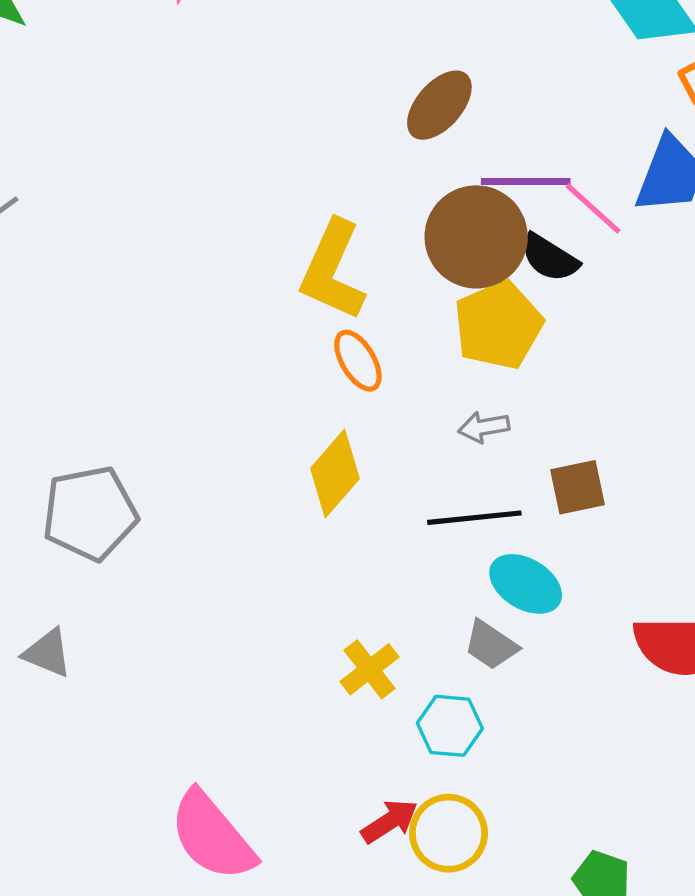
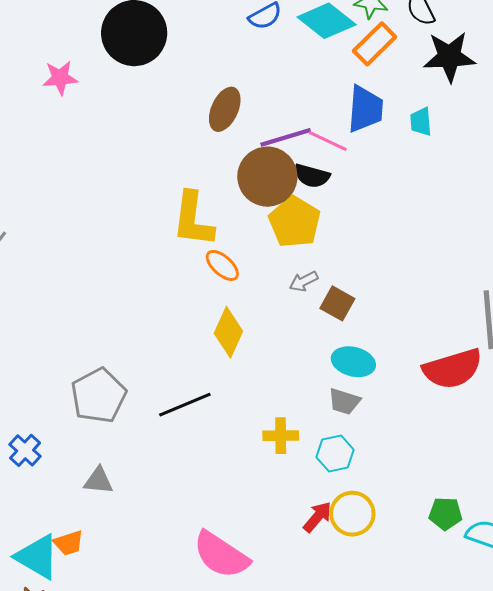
brown square: (578, 487) -> (337, 303), moved, turned -32
black line: (474, 518) -> (185, 405), moved
yellow cross: (370, 669) -> (281, 436), turned -36

